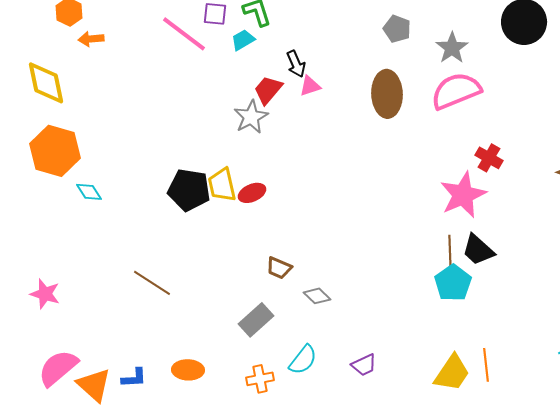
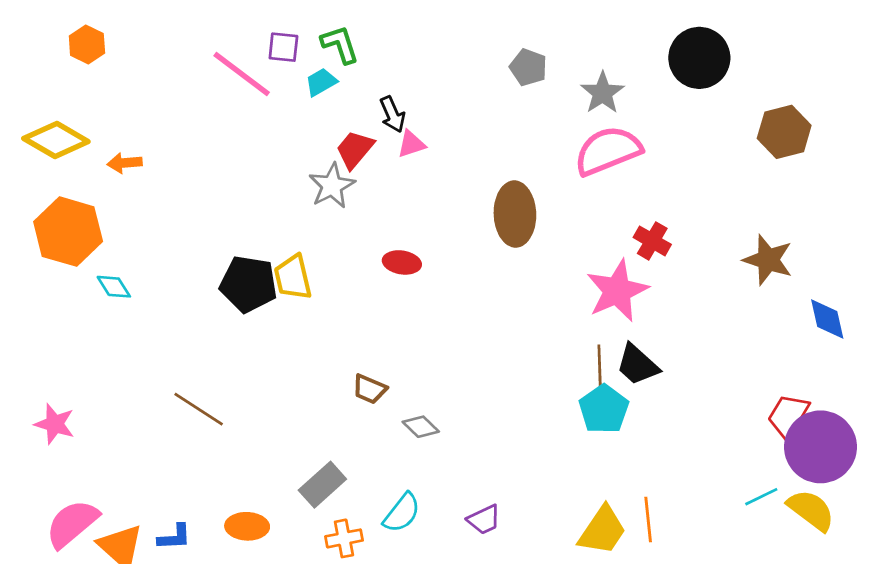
orange arrow: (91, 39) -> (125, 163), moved
yellow diamond: (46, 83) -> (56, 140), turned -48
brown ellipse: (387, 94) -> (515, 214), moved
red ellipse: (252, 193) -> (402, 262), moved, turned 32
gray rectangle: (256, 320) -> (322, 485), moved

